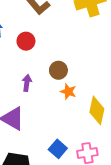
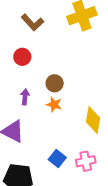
orange star: (68, 92) -> (54, 104), moved

